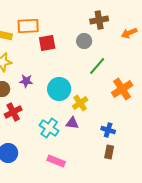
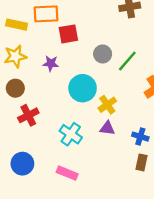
gray circle: (84, 41) -> (103, 54), moved
purple star: (26, 81) -> (51, 63), moved
purple triangle: (72, 123) -> (107, 128), moved
pink rectangle: (56, 161) -> (67, 173), moved

